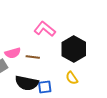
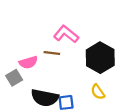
brown line: (33, 57) -> (52, 53), moved

